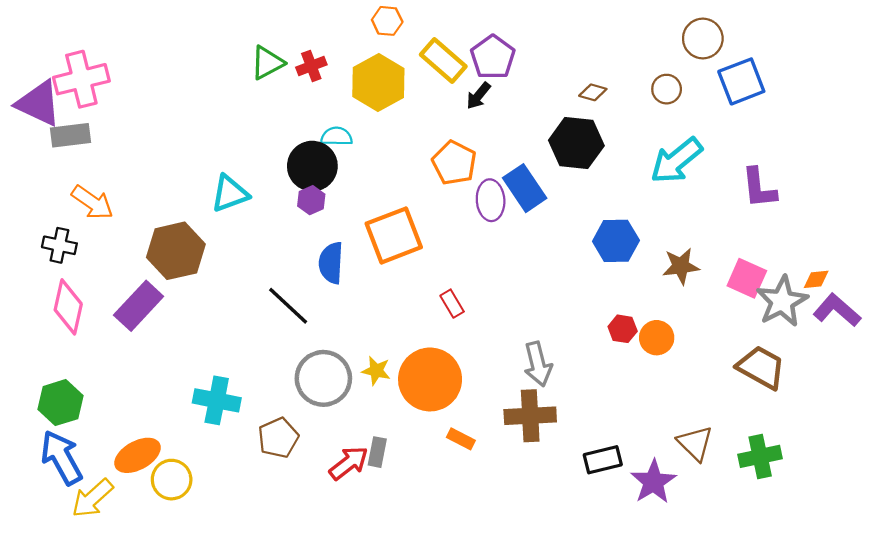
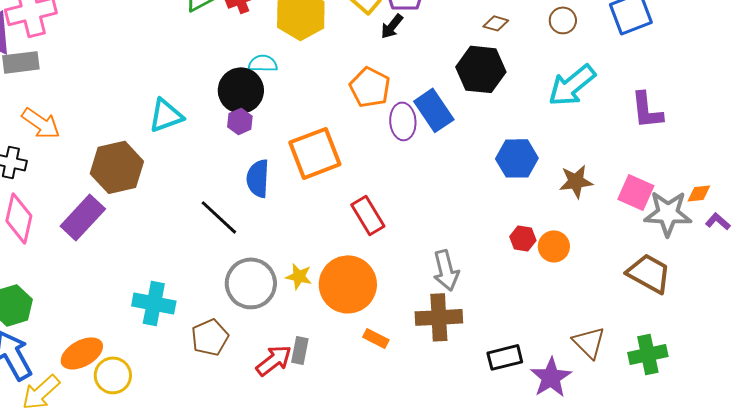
gray star: (782, 301) -> (668, 213), turned 30
red rectangle: (452, 304) -> (368, 215), size x1.5
purple L-shape: (837, 310) -> (718, 221), size x0.6

